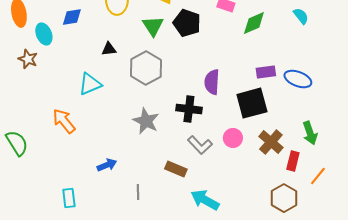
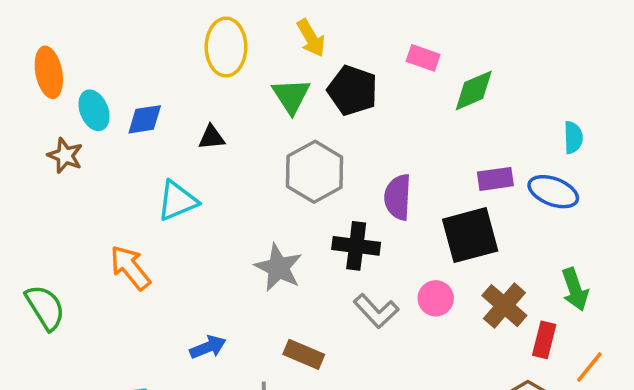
cyan semicircle: (301, 16) -> (573, 137), moved, turned 36
blue diamond: (72, 17) -> (145, 119), moved
gray hexagon: (146, 68) -> (315, 172), moved
brown rectangle: (176, 169) -> (304, 354), moved

